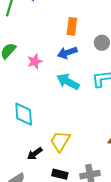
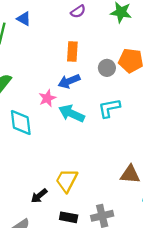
pink star: (35, 61) -> (47, 98), moved
cyan diamond: (24, 114) -> (21, 123), moved

